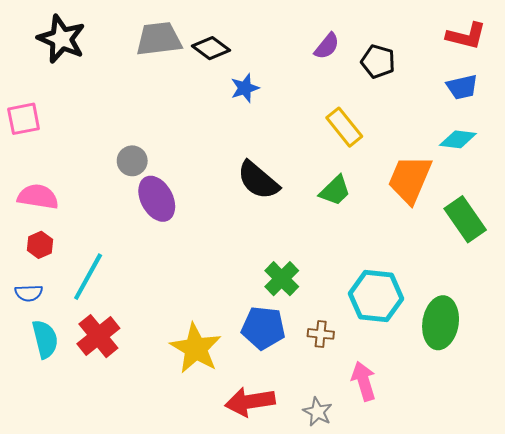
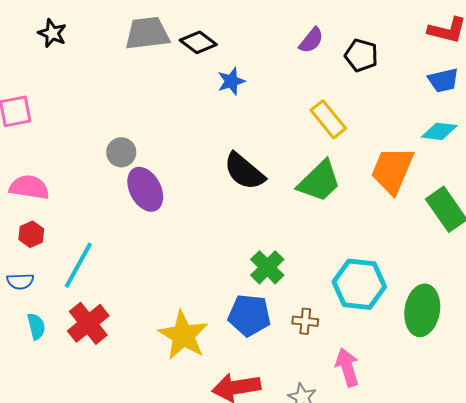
black star: (61, 39) -> (52, 33), size x0.6
green trapezoid: (335, 191) -> (319, 181), size x1.4
cyan semicircle: (45, 339) -> (36, 326), size x0.7

